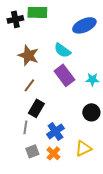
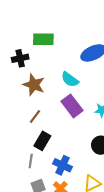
black cross: (15, 19) -> (20, 58), moved
blue cross: (55, 131) -> (62, 165), turned -30

